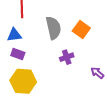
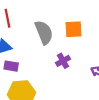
orange square: (81, 29) -> (74, 29), turned -30

